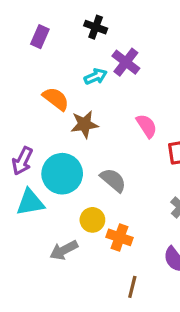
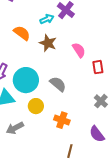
brown star: (84, 124) -> (48, 43), moved, turned 30
yellow circle: (92, 220) -> (36, 106), moved
gray arrow: (64, 250) -> (15, 128), moved

